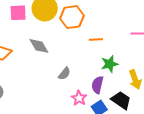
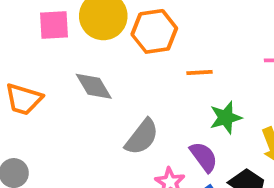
gray semicircle: (64, 74) -> (142, 137), size x1.5
purple semicircle: (97, 85) -> (204, 157), turned 132

